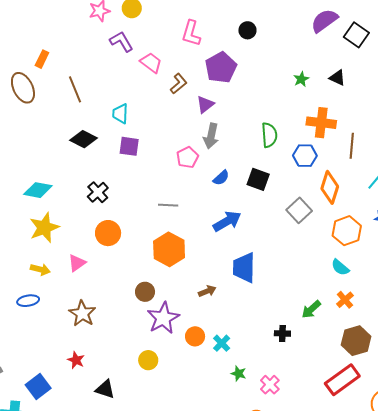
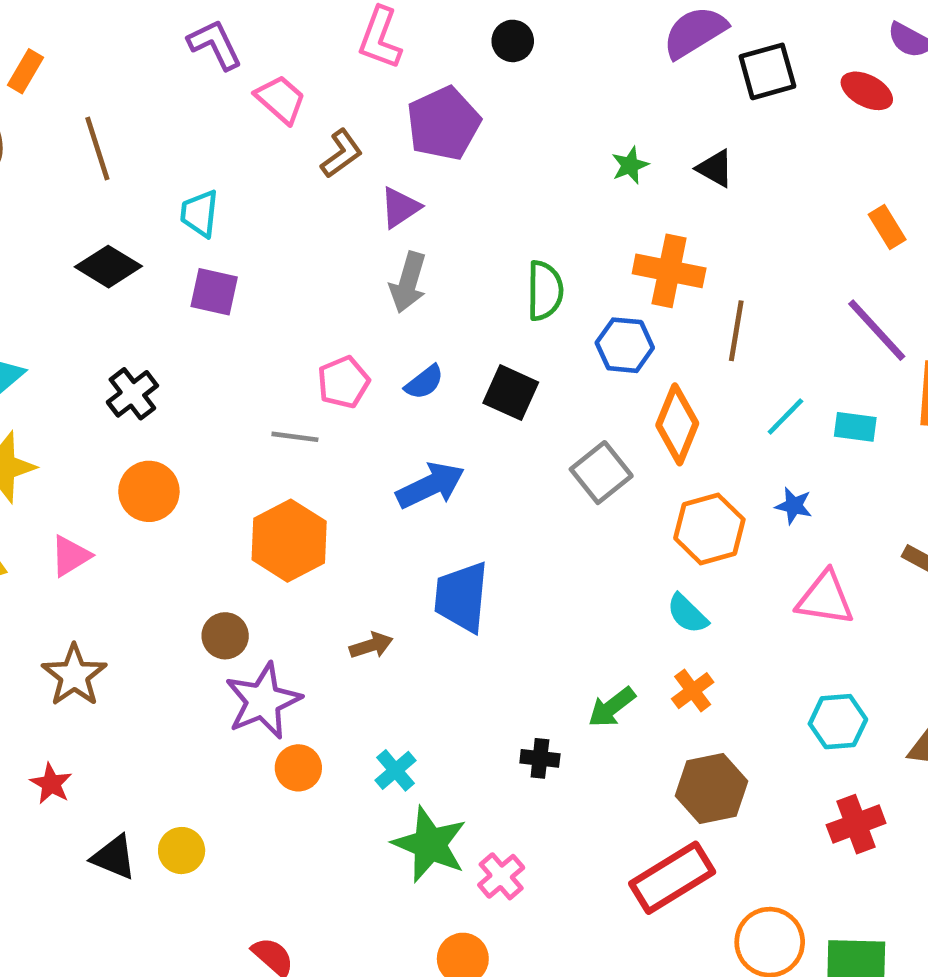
black square: (356, 35) -> (767, 71), turned 35
pink pentagon: (187, 157) -> (343, 382), moved
orange circle: (195, 336) -> (298, 768), moved
yellow circle: (148, 360) -> (182, 851), moved
green star: (239, 373) -> (430, 844), size x2.0

